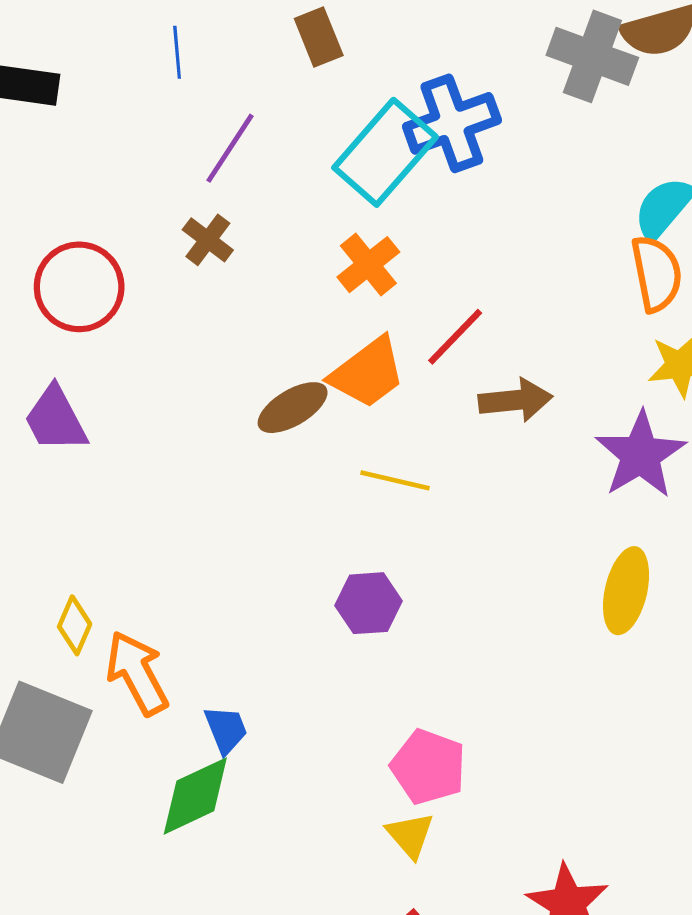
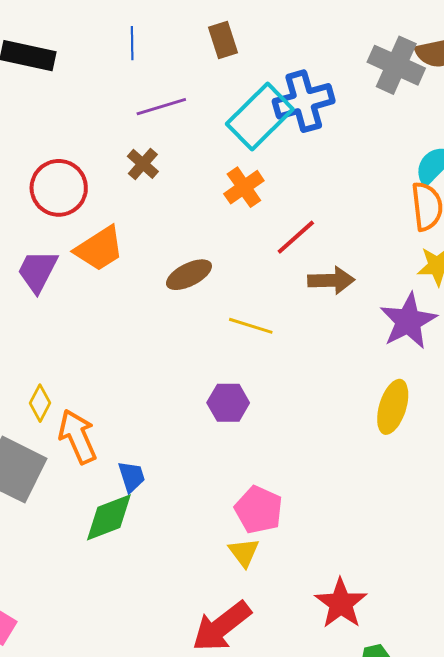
purple line: (230, 148) -> (161, 107), turned 36
orange trapezoid: (368, 373) -> (99, 249), moved
purple trapezoid: (55, 419) -> (37, 271), turned 51

